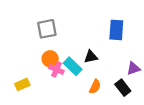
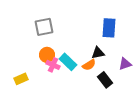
black triangle: (91, 57) -> (98, 53), moved
orange semicircle: (95, 87) -> (89, 65), moved, turned 32
black rectangle: (123, 88) -> (105, 80), moved

